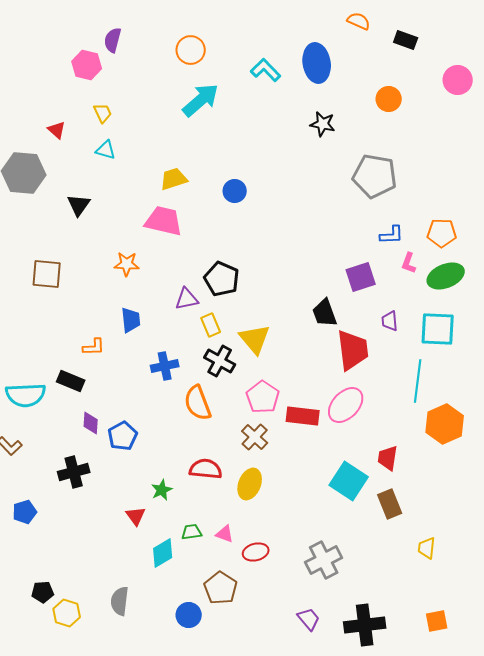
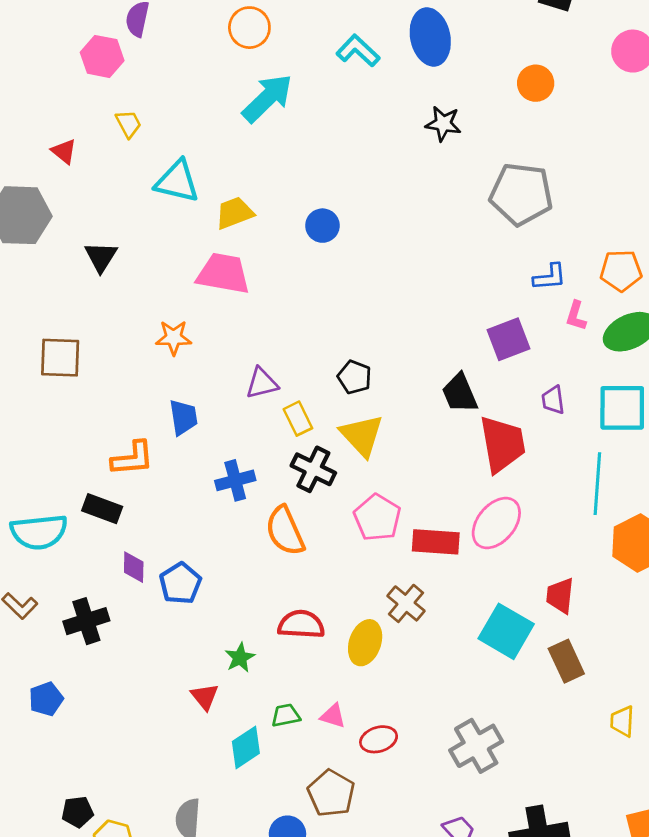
cyan triangle: (106, 150) -> (177, 181), moved, size x1.6
black pentagon: (222, 279) -> (354, 377), moved, size x0.7
orange L-shape: (94, 347) -> (133, 458), size x1.4
brown cross: (255, 437) -> (406, 603), moved
black cross: (74, 472) -> (86, 621), moved

